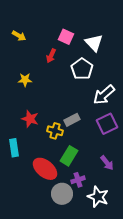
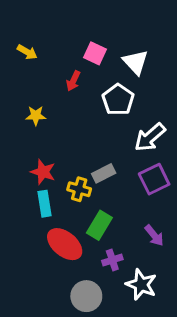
cyan rectangle: (14, 148) -> (44, 204), moved
gray circle: (62, 194) -> (86, 296), moved

